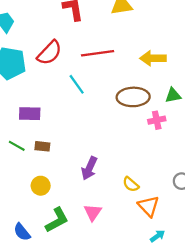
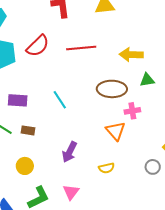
cyan line: (77, 84) -> (60, 100), moved
green triangle: (173, 95) -> (147, 80), moved
yellow semicircle: (131, 184) -> (107, 168), turned -56
orange triangle: (149, 206) -> (116, 131), moved

